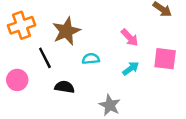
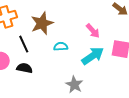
cyan arrow: (131, 69) -> (93, 56), size x1.6
black semicircle: (65, 87) -> (24, 68), moved

